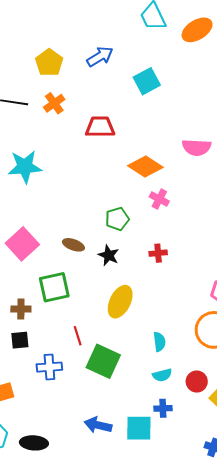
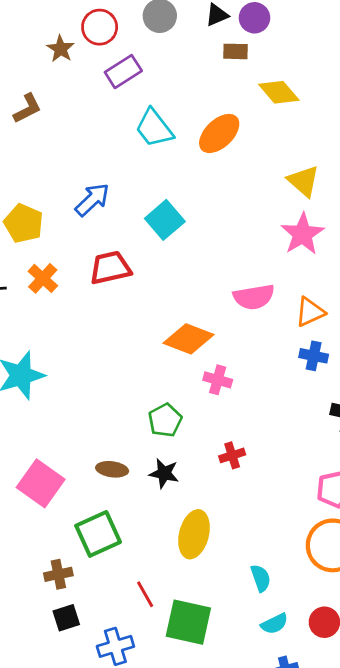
red trapezoid: (100, 127) -> (110, 268), moved

